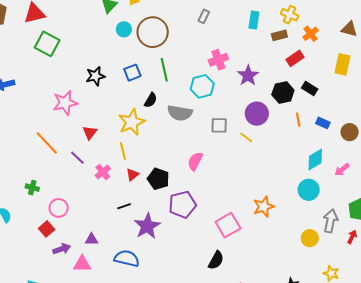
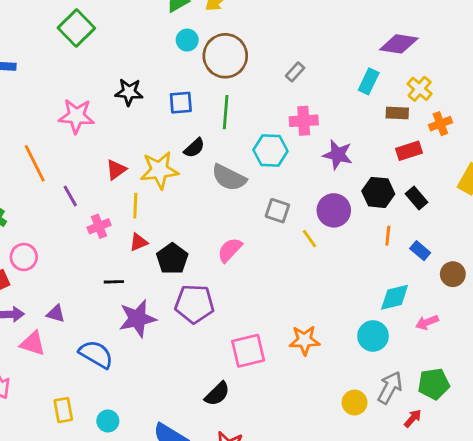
gray rectangle: (204, 16) -> (295, 72), moved
purple star: (248, 75) -> (338, 155), turned 30
red triangle: (90, 133) -> (116, 170), moved

